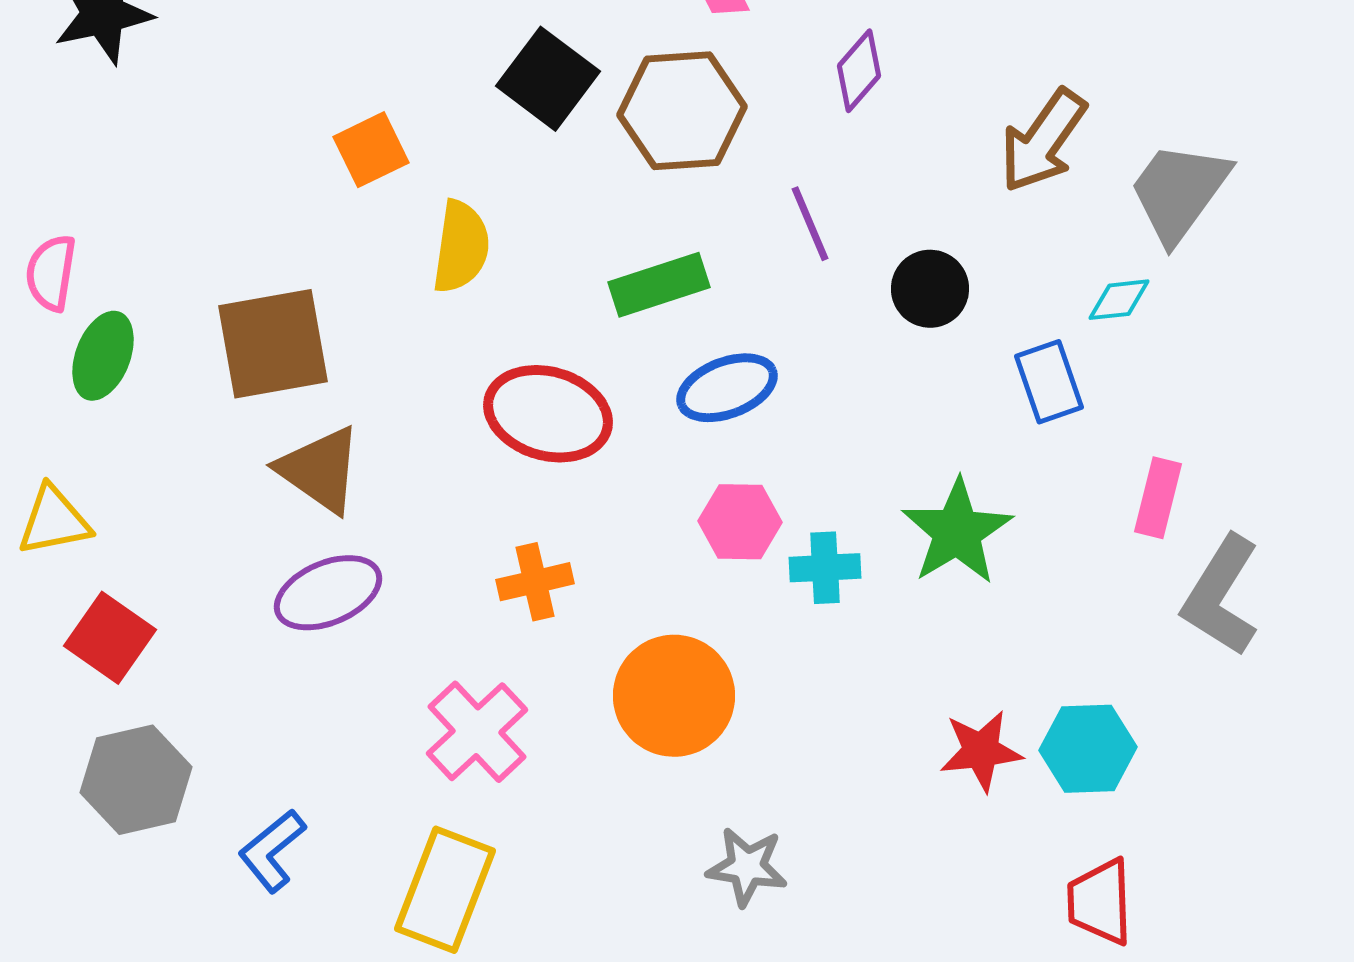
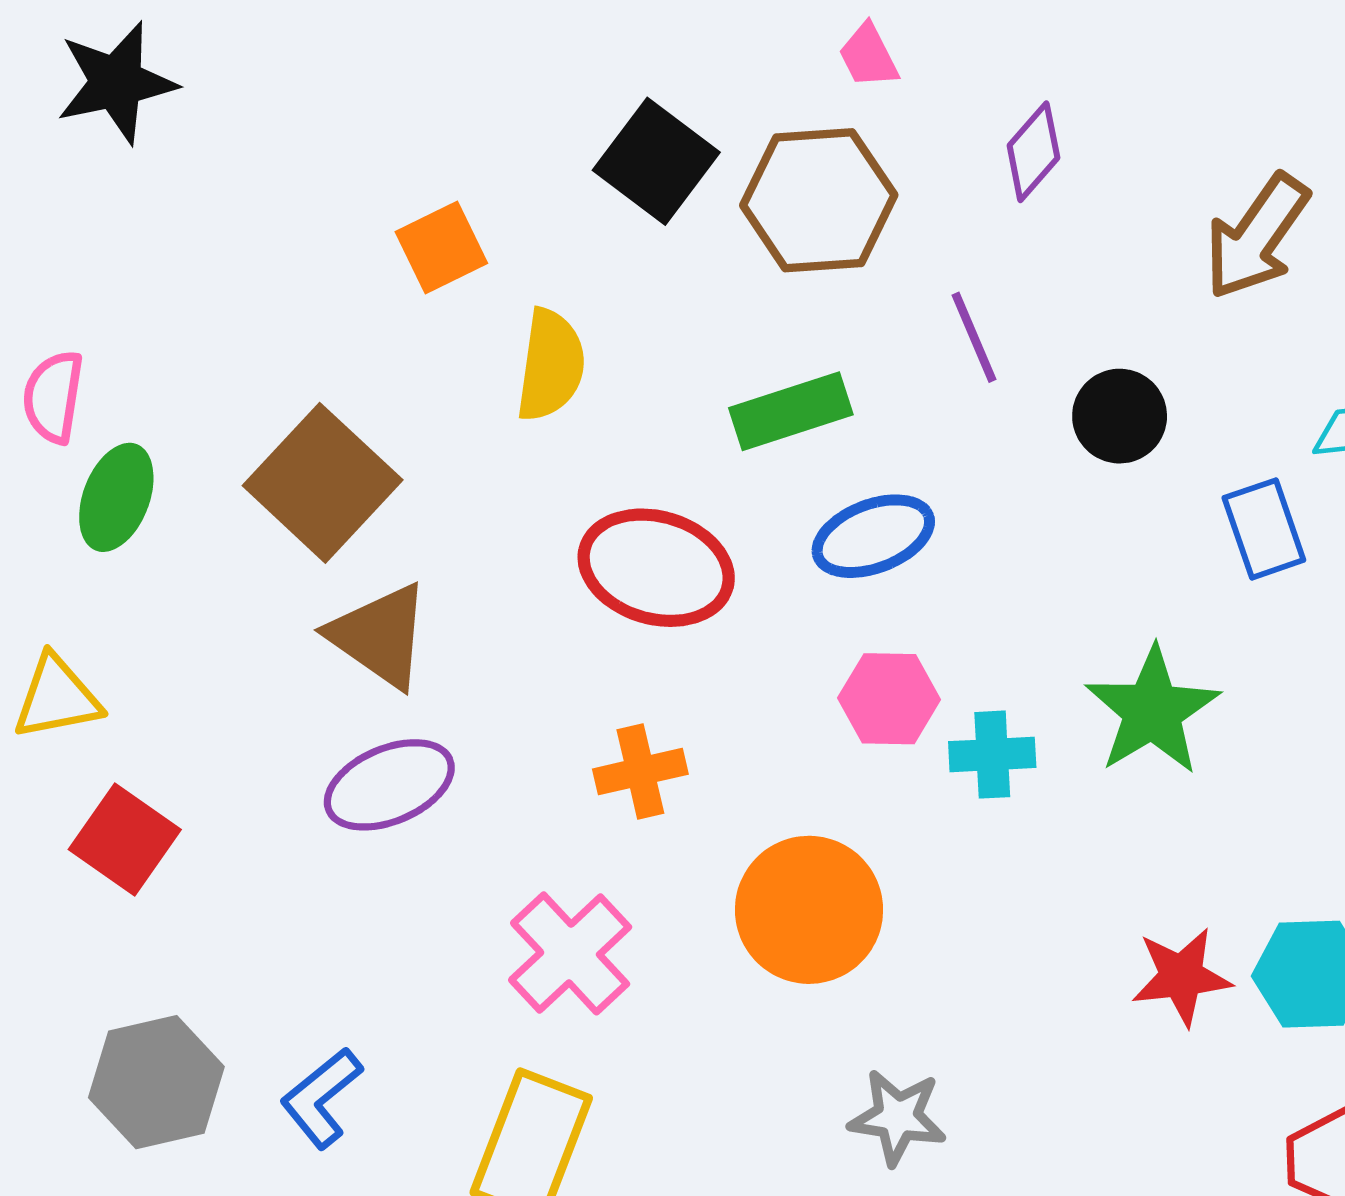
brown square: (273, 344) -> (323, 483), turned -37
gray hexagon: (136, 780) -> (156, 1082), moved

